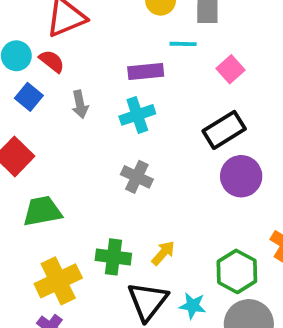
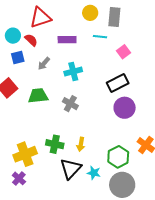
purple rectangle: (146, 71) -> (67, 40), moved
blue square: (29, 97) -> (18, 57), turned 32
gray arrow: (80, 104) -> (44, 64), turned 48
green trapezoid: (42, 211) -> (38, 96), moved
yellow arrow: (163, 253) -> (81, 144), turned 144

